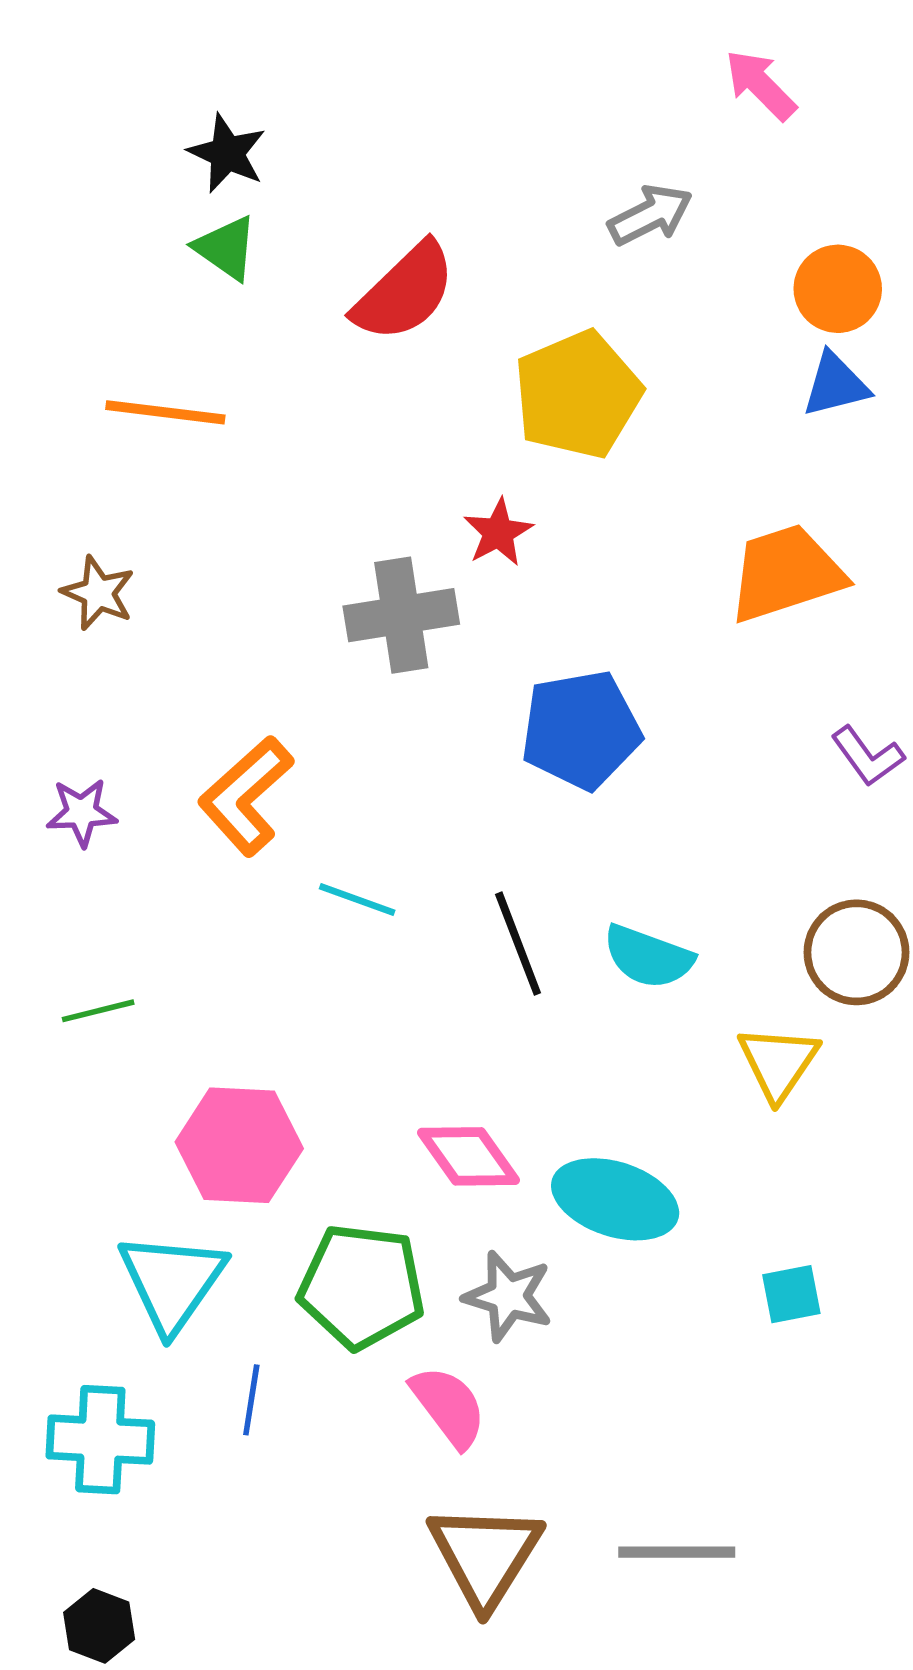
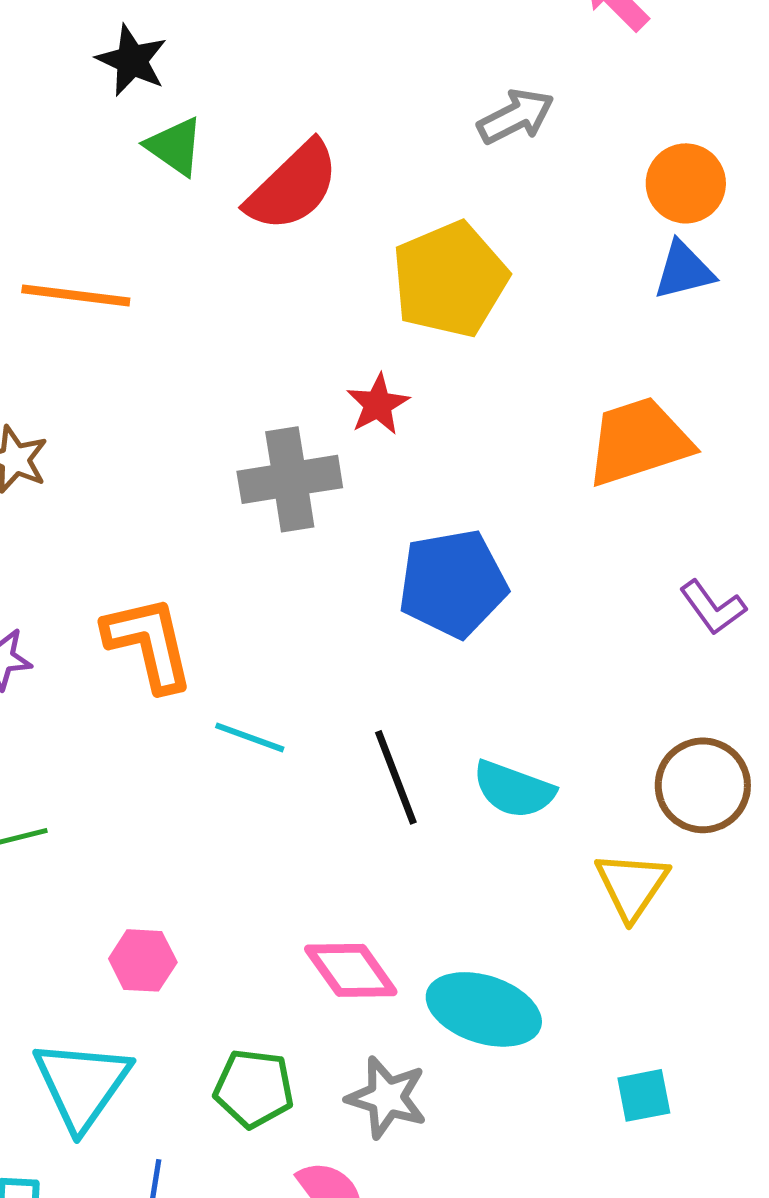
green triangle: (226, 248) -> (175, 146), moved
orange L-shape: (246, 796) -> (149, 643), turned 119
pink hexagon: (239, 1145) -> (143, 960), size x0.6
green pentagon: (362, 1286) -> (254, 1088), size x0.7

